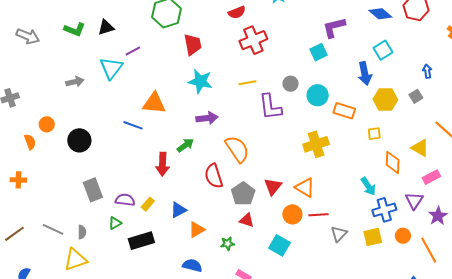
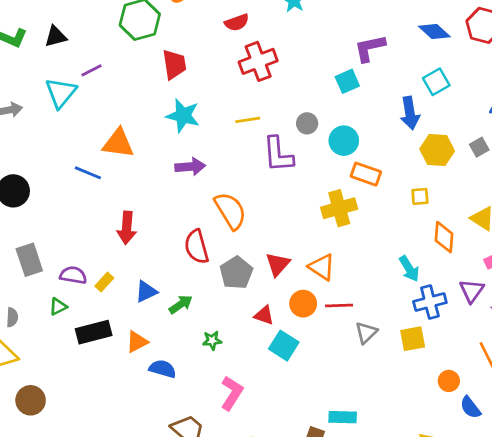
orange rectangle: (344, 111) -> (366, 174), moved
green arrow: (185, 145) -> (181, 304), moved
red triangle: (247, 220) -> (264, 315), moved
orange triangle: (197, 230) -> (137, 342), moved
orange circle: (403, 236) -> (449, 381), moved

